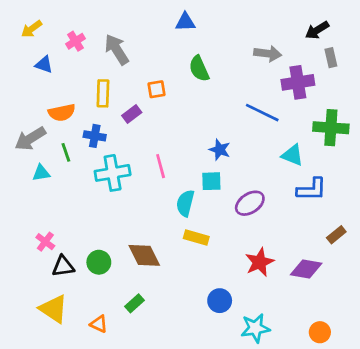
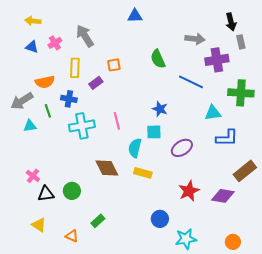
yellow arrow: (32, 29) -> (33, 21), moved, turned 42
black arrow: (317, 30) -> (231, 22), turned -72
pink cross: (76, 41) -> (55, 43), moved
green semicircle: (199, 69) -> (158, 59), moved
cyan triangle: (292, 155) -> (213, 113), turned -30
brown rectangle: (336, 235) -> (245, 171), size x1.6
brown diamond: (144, 255) -> (107, 168), moved
yellow triangle: (54, 309) -> (39, 225), size x0.7

